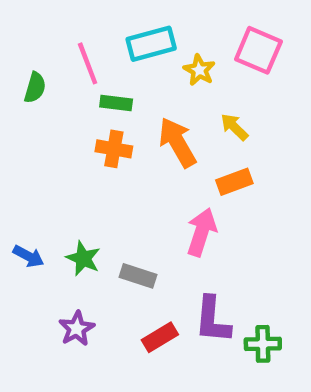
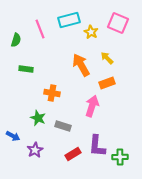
green rectangle: (116, 103) -> (26, 69), moved
orange cross: (114, 149) -> (52, 93), moved
blue arrow: (28, 256) -> (13, 136), moved

